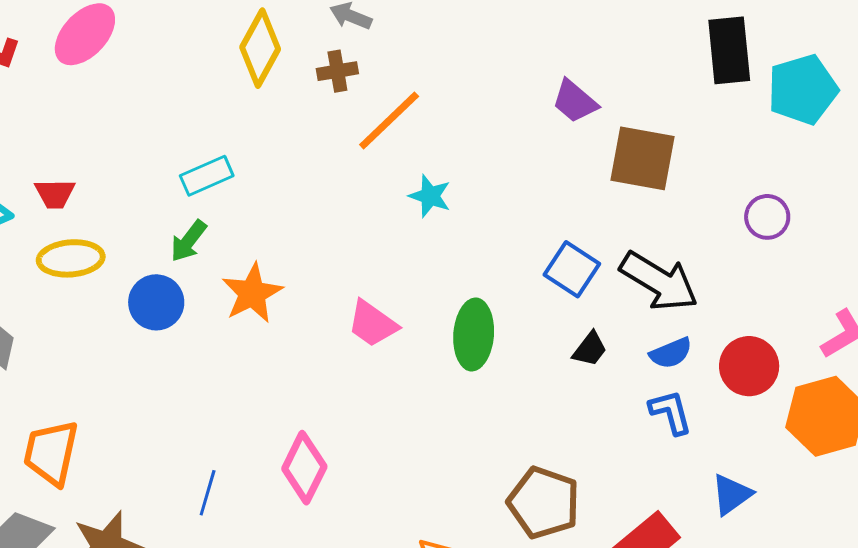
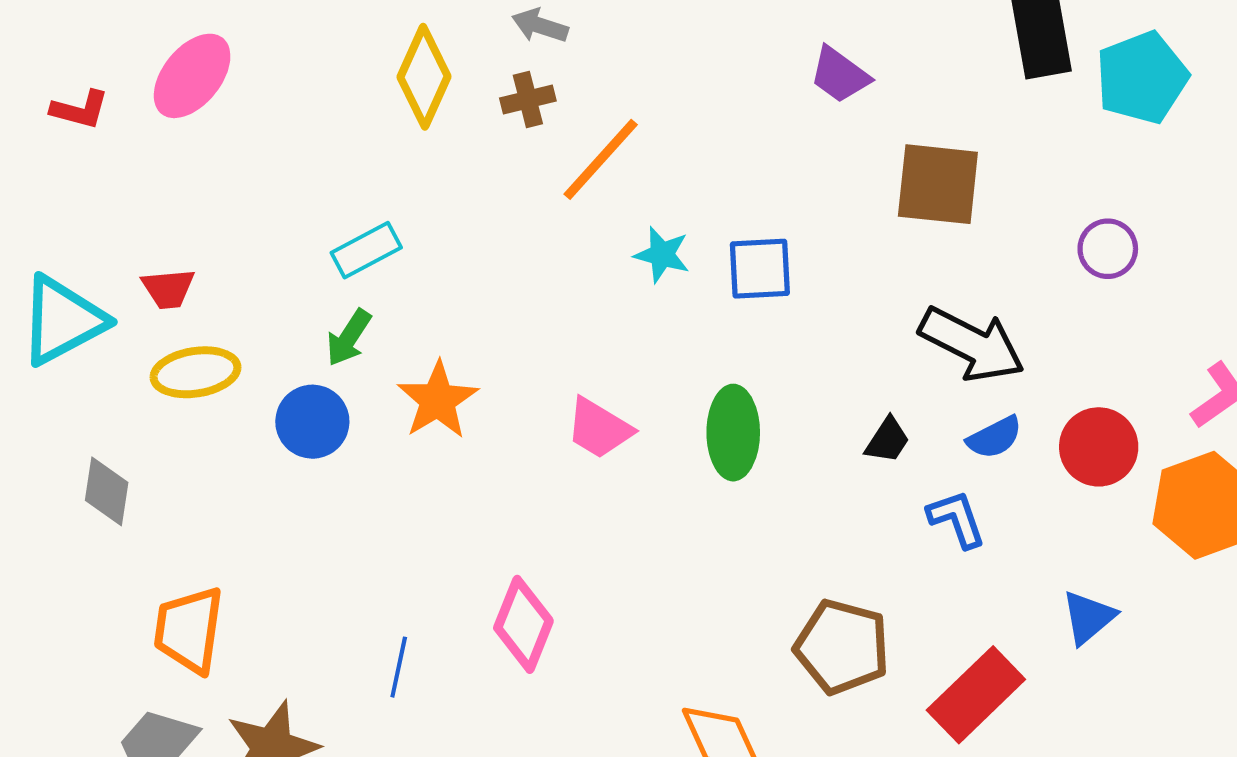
purple trapezoid: (575, 101) -> (840, 75), moved
blue square: (572, 269) -> (760, 269), moved, turned -32
blue L-shape: (671, 412) -> (957, 519), moved

